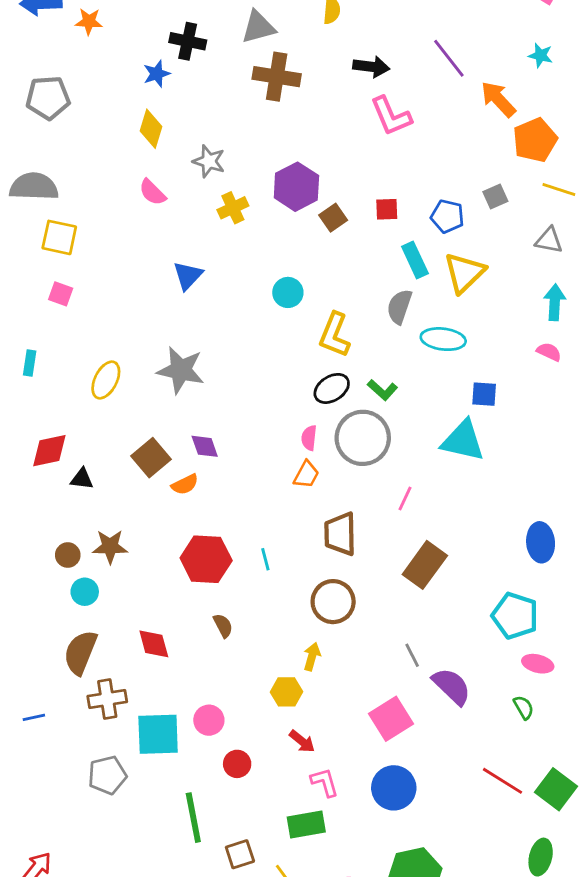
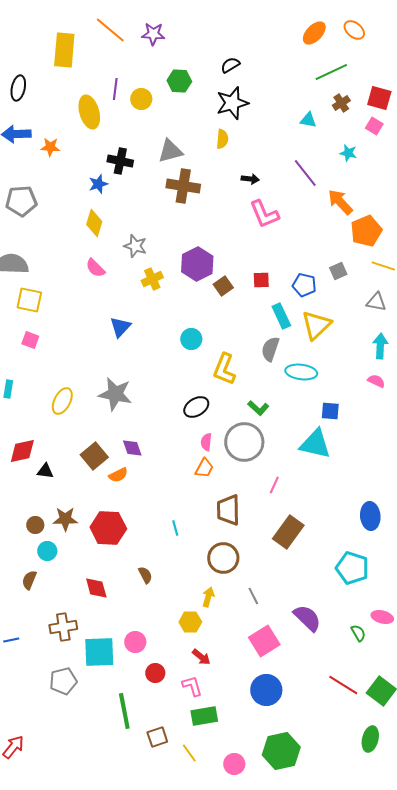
cyan star: (541, 55) -> (348, 153), moved
black arrow: (371, 67) -> (250, 179), size x0.7
black ellipse: (332, 388) -> (196, 407), moved
red hexagon: (206, 559) -> (108, 528), moved
brown semicircle: (80, 652) -> (29, 580), moved, size x0.6
gray line: (412, 655) -> (253, 596), moved
pink ellipse: (538, 664) -> (382, 617), moved
pink L-shape: (325, 782) -> (192, 686), moved

